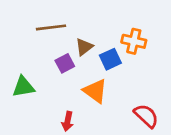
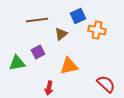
blue square: (110, 59) -> (78, 16), moved
purple square: (65, 63) -> (38, 52), moved
orange triangle: (95, 91) -> (69, 66), turned -48

